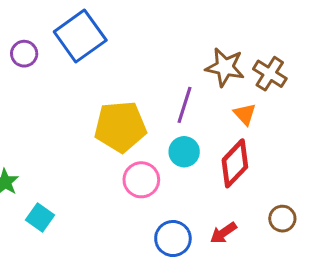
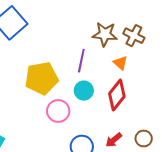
brown circle: (282, 219) -> (144, 138), moved

